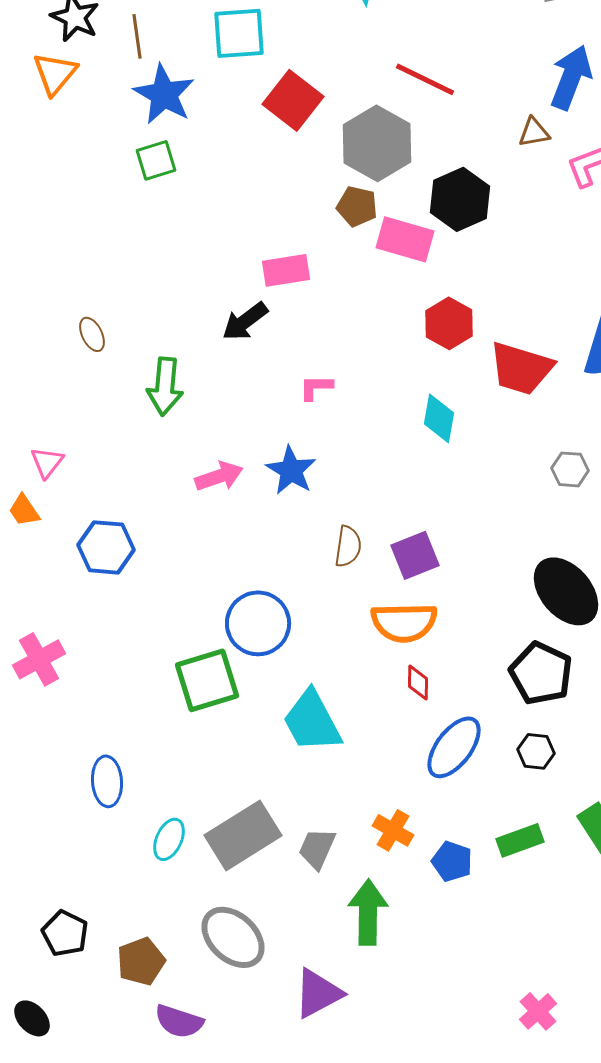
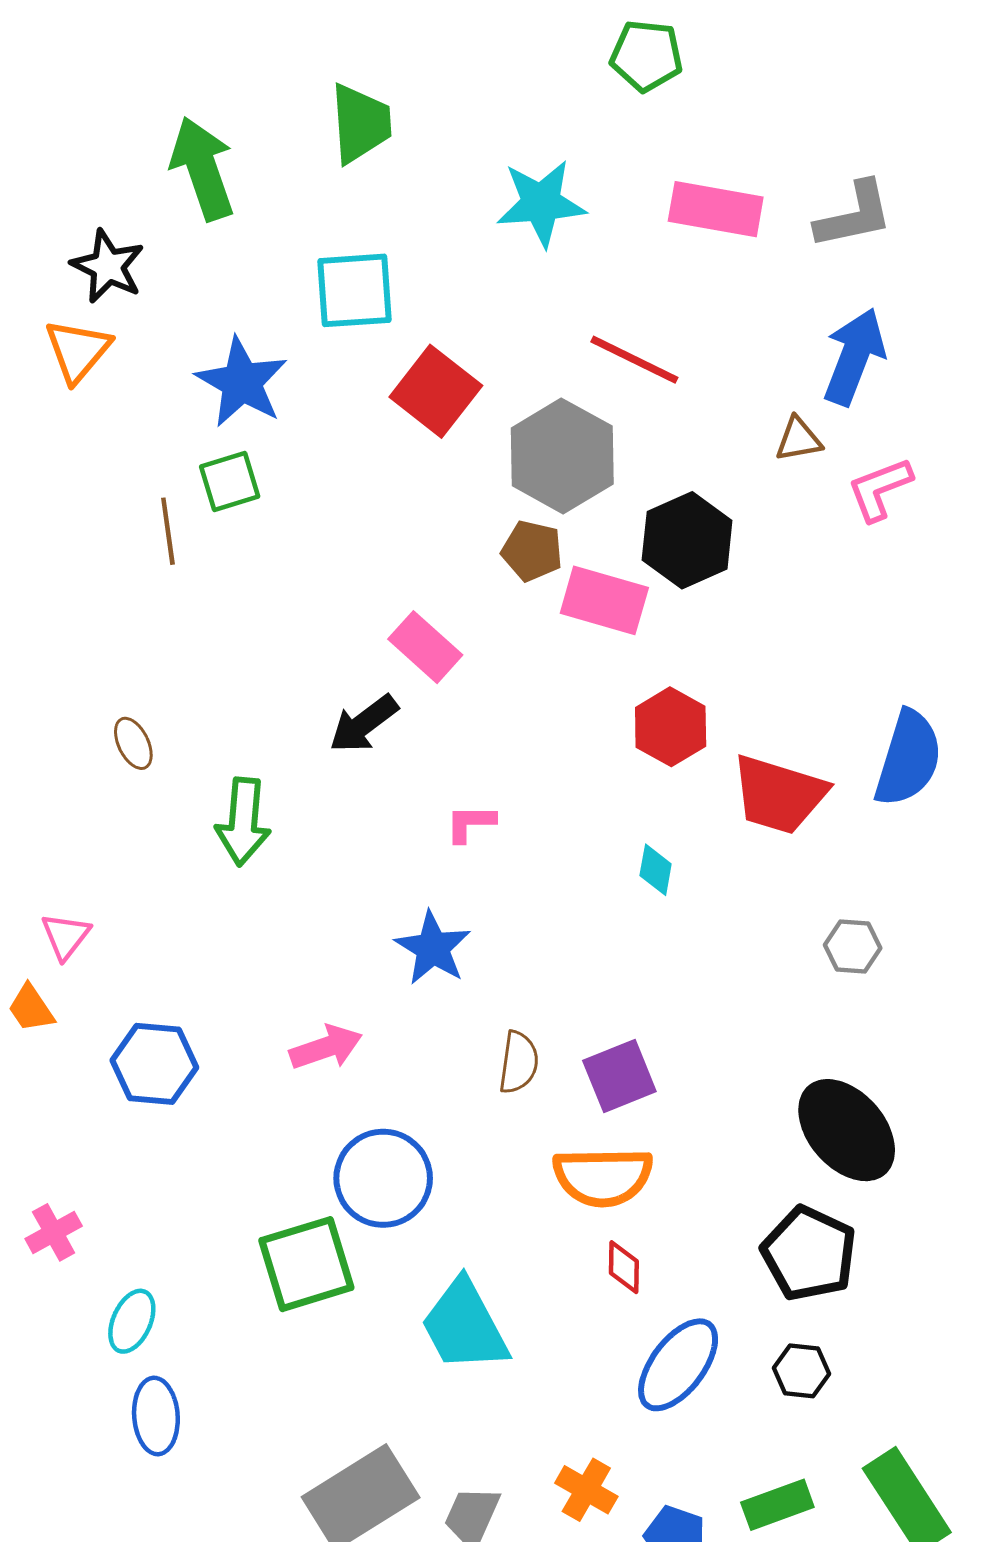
brown line: (137, 36) -> (168, 531), moved
pink rectangle: (286, 270) -> (425, 647), turned 51
cyan diamond: (439, 418) -> (656, 870), size x0.7
pink arrow: (219, 476) -> (326, 1047), moved
pink cross: (39, 659) -> (54, 1232), size x0.7
cyan ellipse: (169, 839) -> (132, 1321), moved

